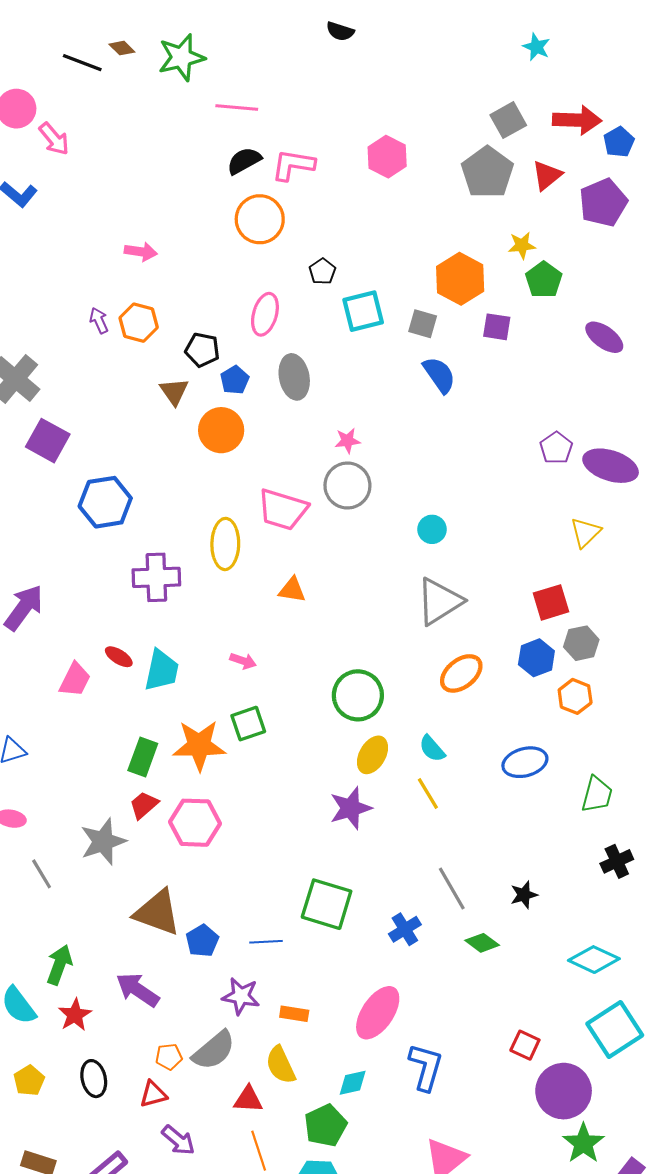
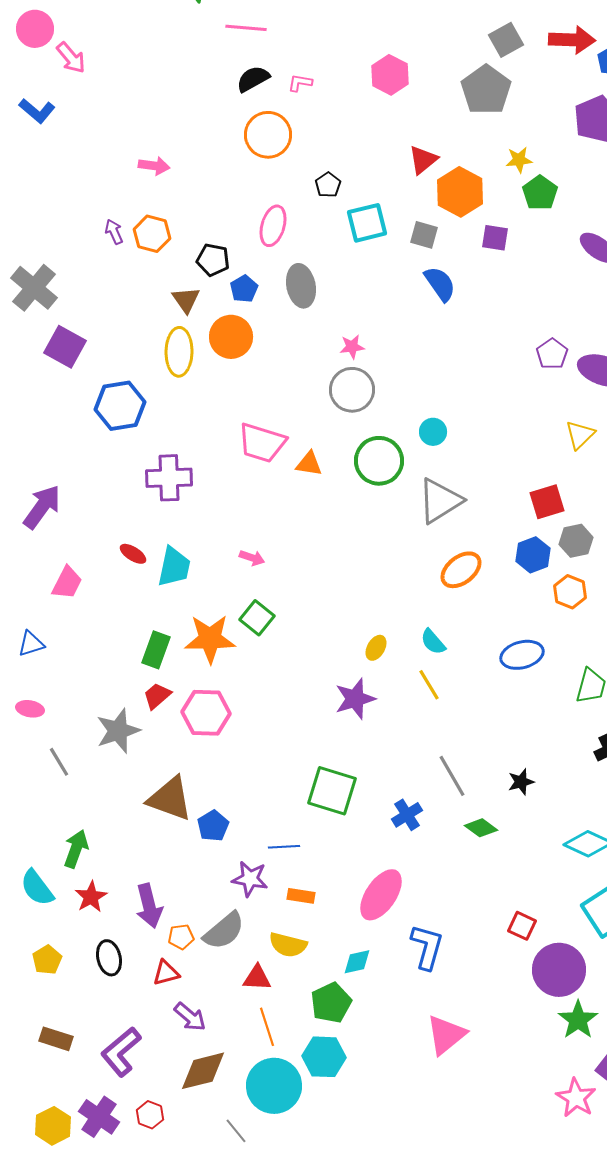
pink L-shape: (293, 165) -> (300, 83), size x0.6
red triangle: (547, 175) -> (423, 160), moved
pink trapezoid: (283, 510) -> (262, 443), moved
yellow ellipse: (225, 544) -> (179, 352), moved
orange triangle: (292, 590) -> (309, 464), moved
pink trapezoid: (75, 680) -> (67, 583), moved
green circle: (358, 695) -> (379, 461), moved
green square: (248, 724) -> (257, 618), turned -32
yellow ellipse: (372, 755) -> (376, 648), size x0.7
blue line: (266, 942) -> (284, 847), moved
purple arrow: (138, 990) -> (149, 906), moved, turned -138
yellow semicircle: (281, 1065) -> (288, 945), turned -51

